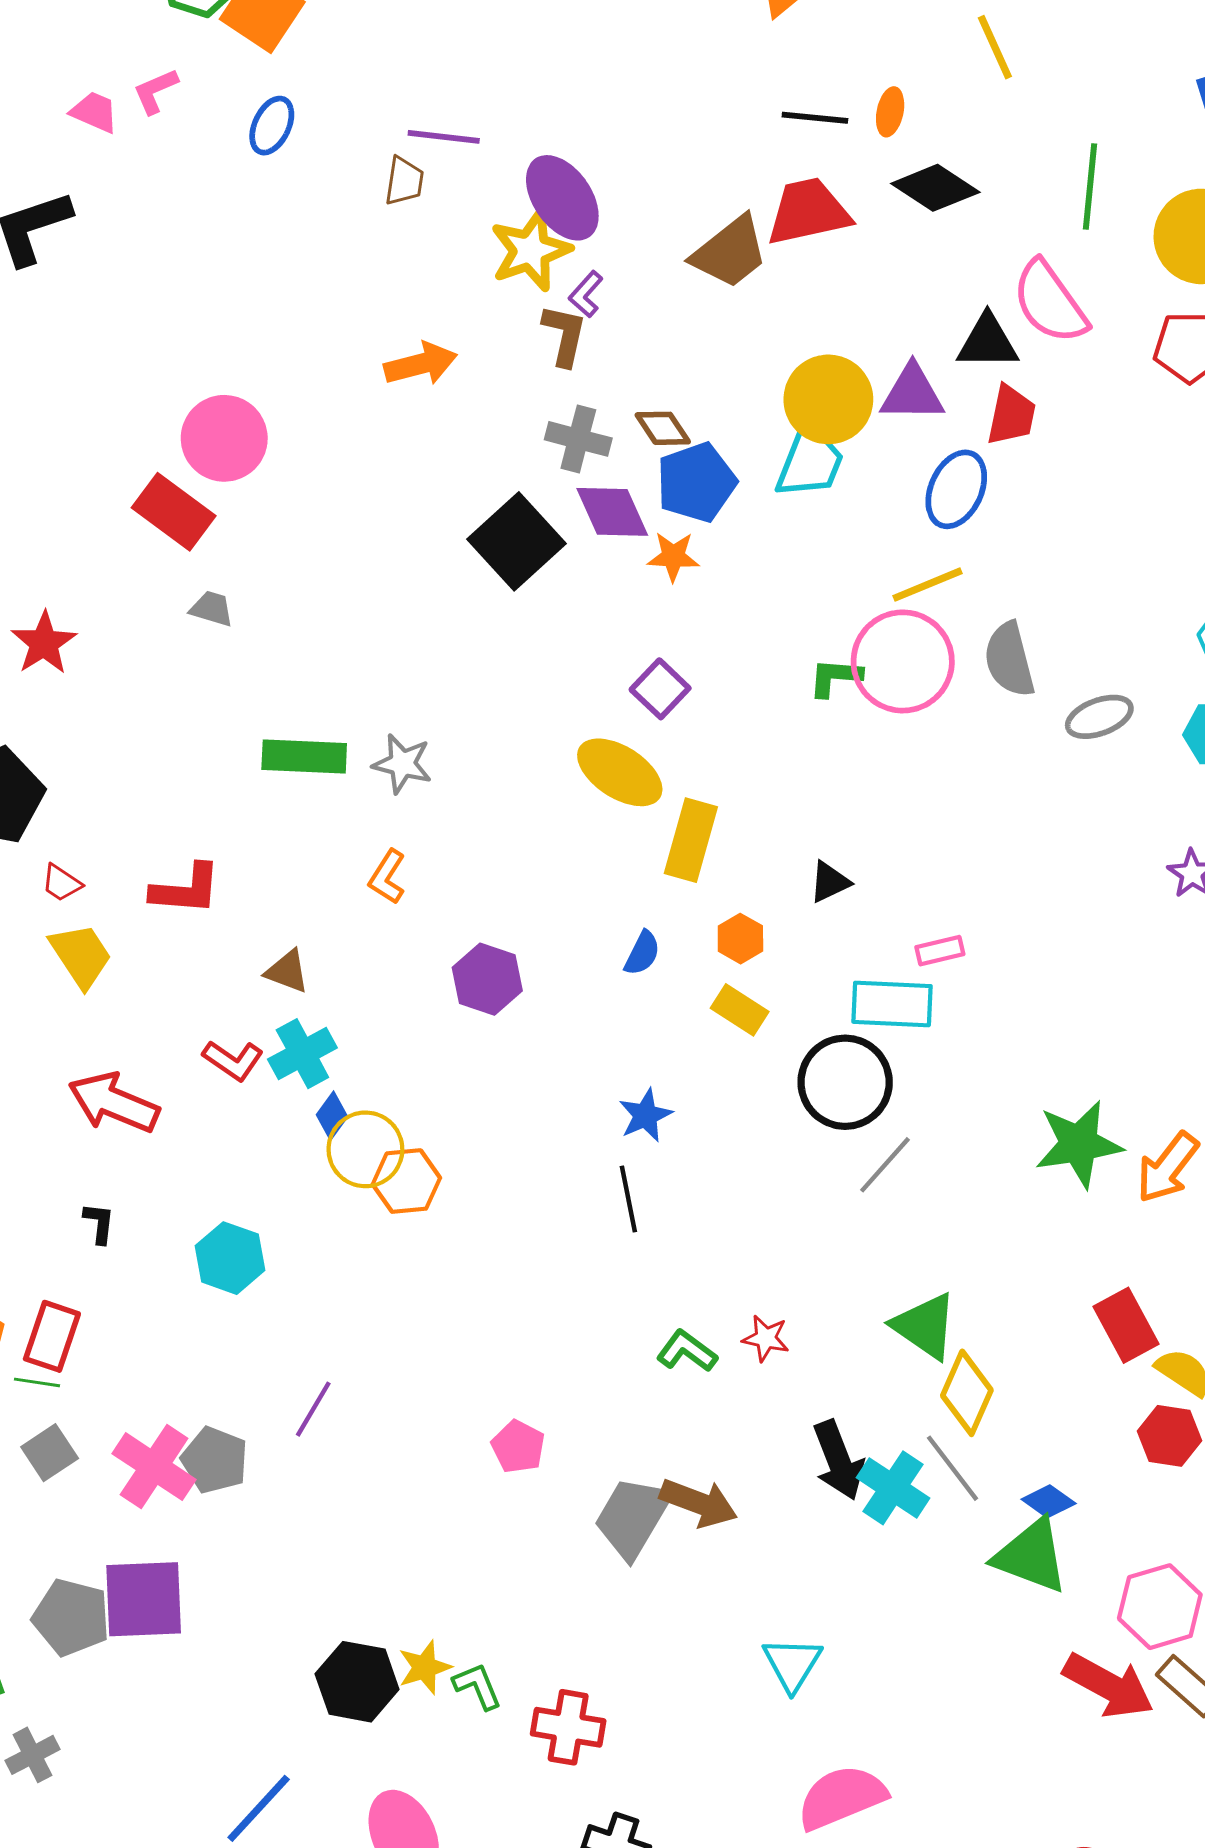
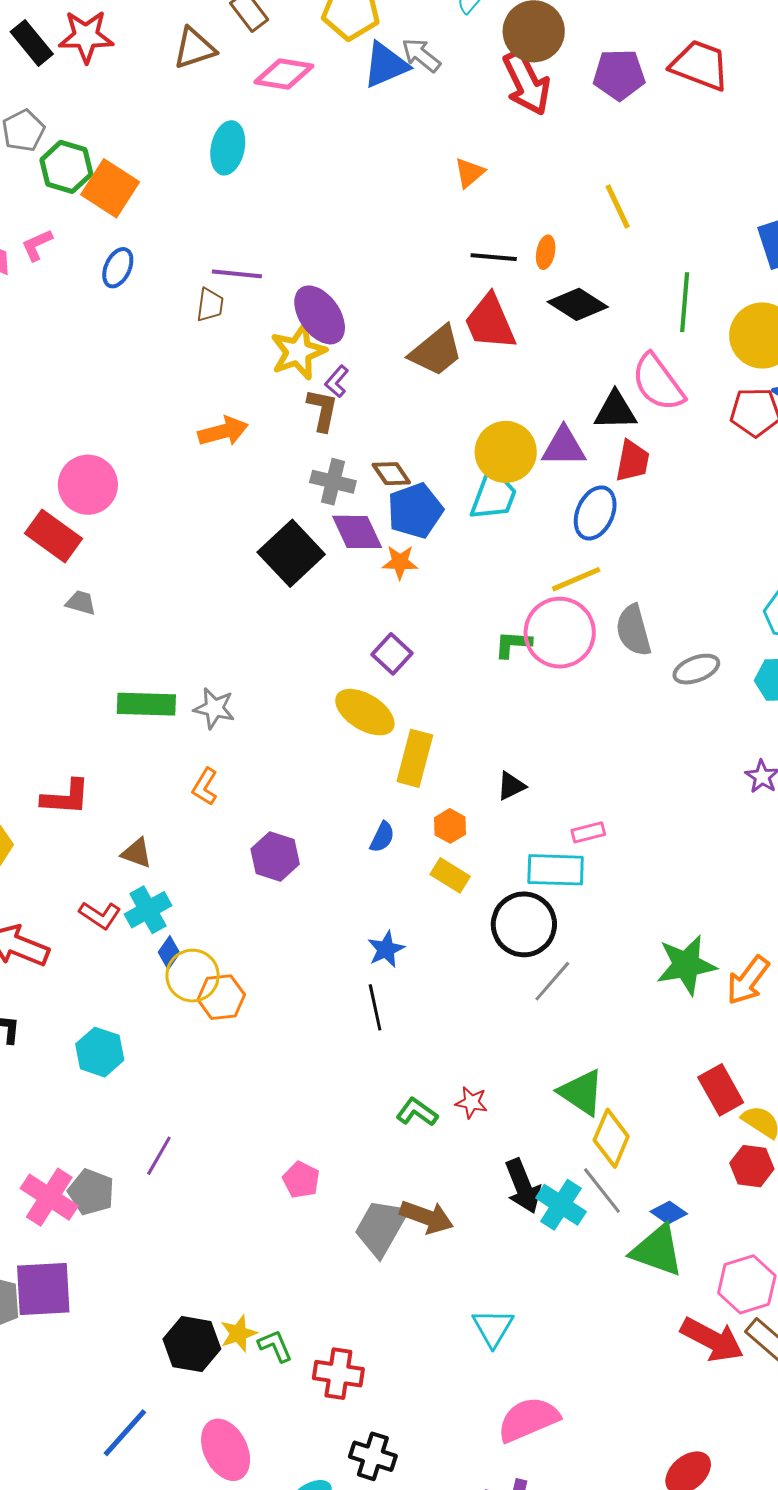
red trapezoid: (808, 212) -> (490, 322), turned -100

